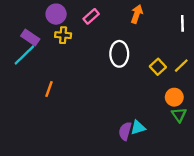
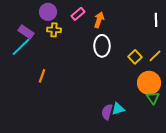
orange arrow: (137, 14) -> (99, 20), moved
orange circle: (174, 97) -> (149, 83), size x1.5

